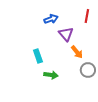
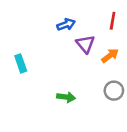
orange arrow: (77, 52) -> (110, 56), moved, turned -88
cyan rectangle: (38, 56) -> (21, 63), moved

